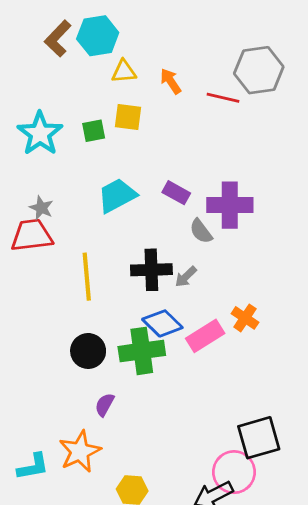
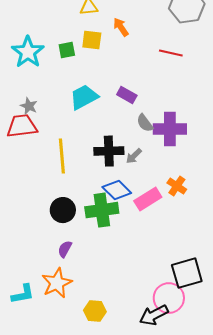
orange arrow: (171, 81) -> (121, 27), moved
red line: (223, 98) -> (171, 53), moved
purple cross: (230, 205) -> (170, 129), moved
purple semicircle: (105, 405) -> (65, 249), moved

